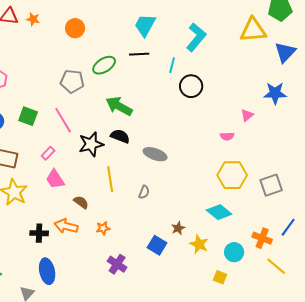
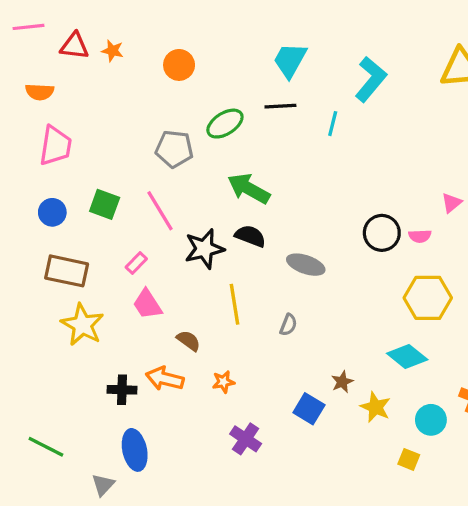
black circle: (191, 86) -> (382, 233), moved

